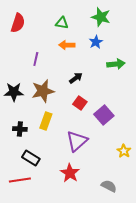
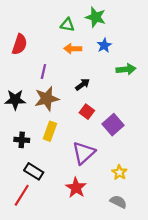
green star: (101, 17) -> (96, 17), moved
red semicircle: (18, 23) -> (20, 44), moved
purple line: (36, 59) -> (43, 71), moved
yellow star: (124, 151) -> (119, 172), moved
red line: (20, 180) -> (22, 195), turned -50

